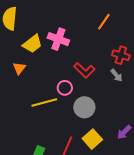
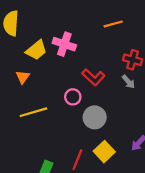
orange line: (104, 22) -> (113, 24), turned 42
yellow line: (44, 102) -> (33, 112), moved

